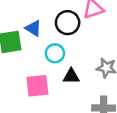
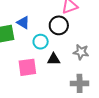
black circle: (68, 23) -> (59, 25), moved

